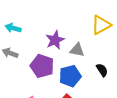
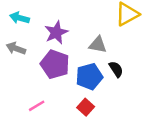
purple star: (55, 40) -> (56, 33), moved
black semicircle: (102, 70) -> (116, 69), moved

